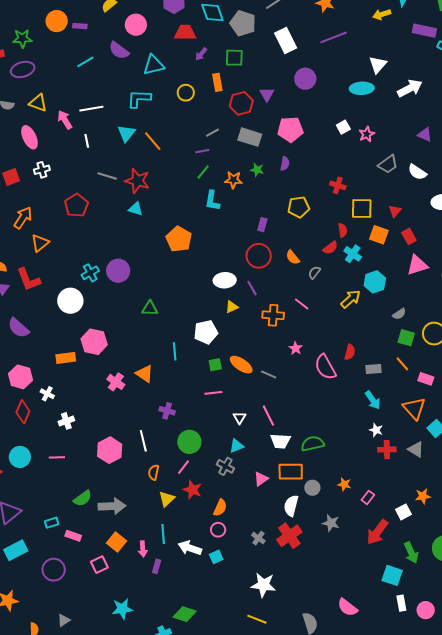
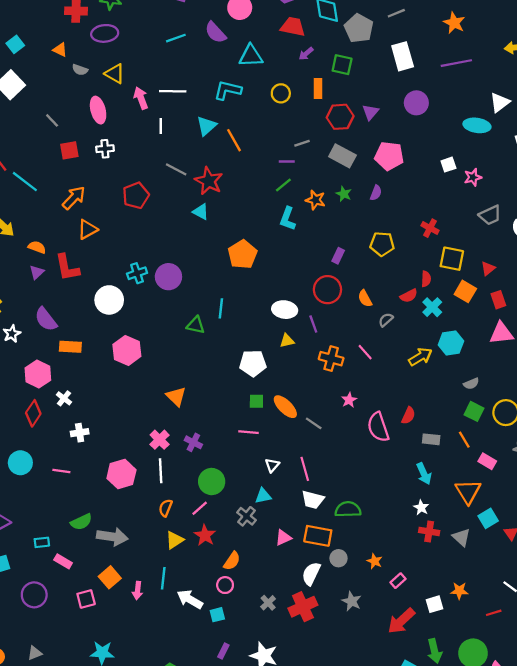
cyan line: (175, 351) -> (221, 308), moved
orange rectangle: (66, 358) -> (70, 347), moved
pink cross: (116, 382) -> (160, 440), moved
purple rectangle: (157, 566) -> (223, 651), moved

